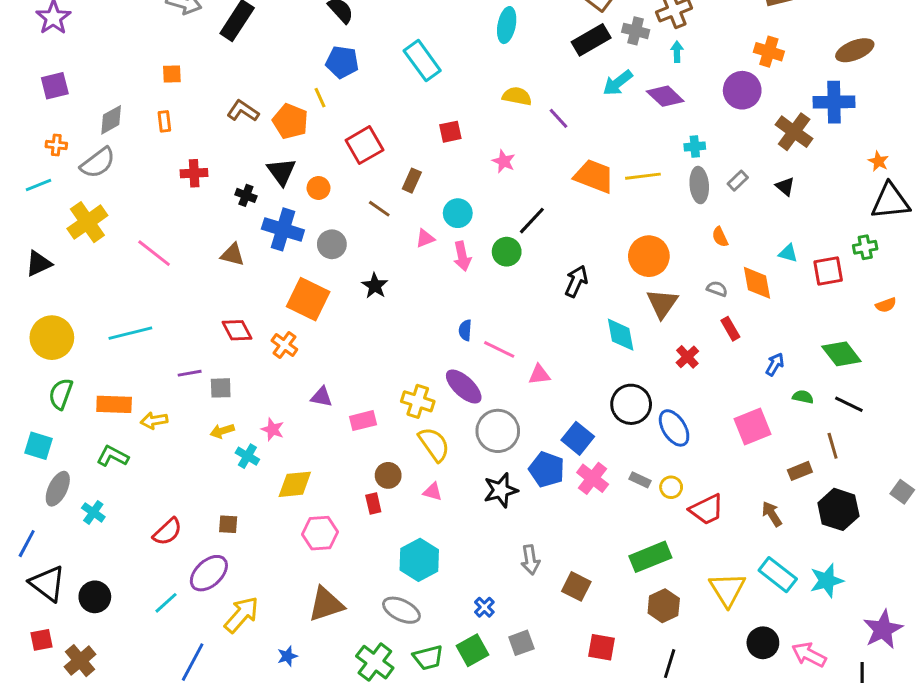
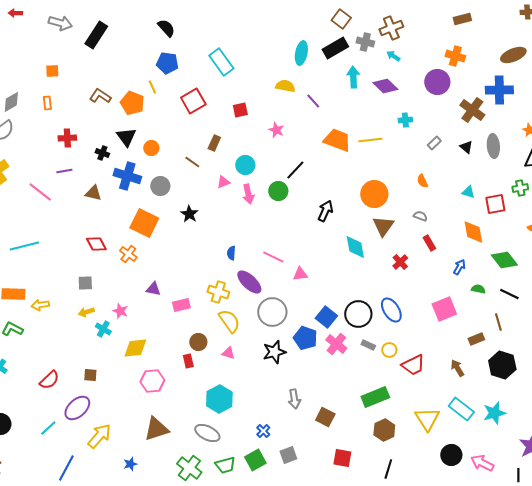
cyan ellipse: (507, 25) -> (301, 53), moved
cyan arrow: (677, 52) -> (393, 56), turned -56
cyan arrow: (618, 83) -> (353, 77), turned 125
red square: (364, 145) -> (193, 101), moved
gray ellipse: (699, 185) -> (493, 146), moved
orange diamond: (757, 283) -> (473, 232), moved
blue semicircle: (465, 330) -> (231, 253), moved
purple line: (190, 373) -> (64, 171), moved
black circle: (631, 404) -> (358, 314), moved

